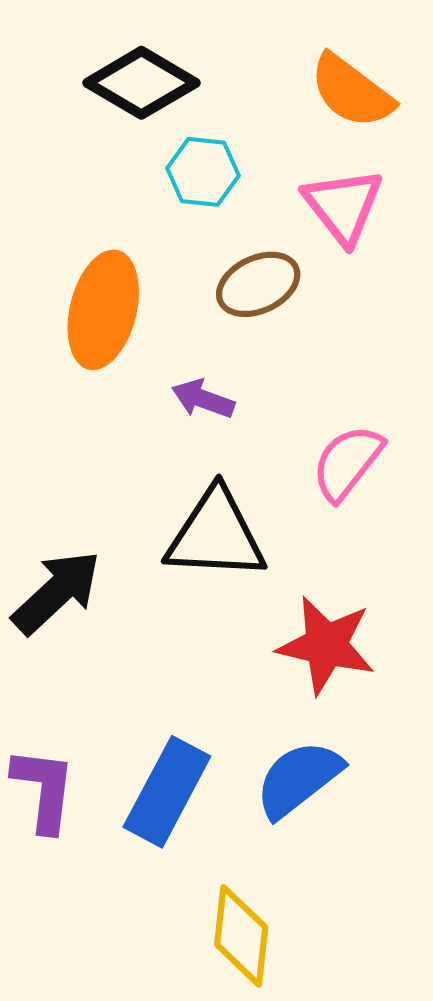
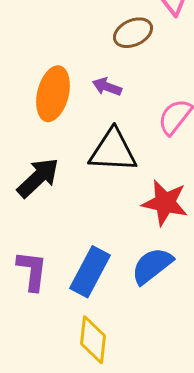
orange ellipse: (103, 310) -> (53, 94), moved
yellow diamond: (241, 936) -> (93, 340), moved

